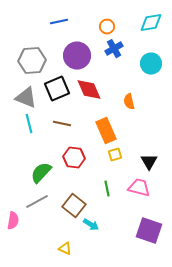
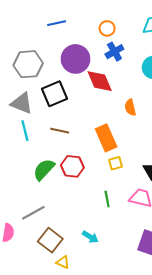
red diamond: (89, 90) -> (100, 81), moved
green semicircle: (41, 173) -> (44, 170), moved
brown square: (74, 206) -> (50, 240), moved

